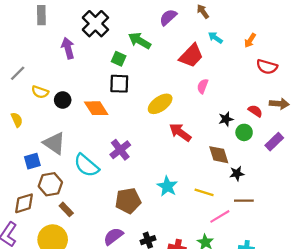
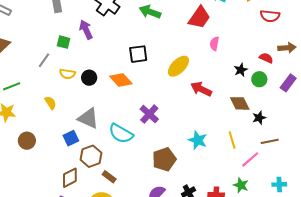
green square: (119, 59) -> (64, 42), moved
yellow line: (204, 192) -> (232, 140), turned 66

